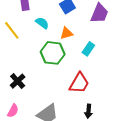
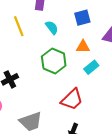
orange triangle: (66, 33) -> (83, 47), moved

